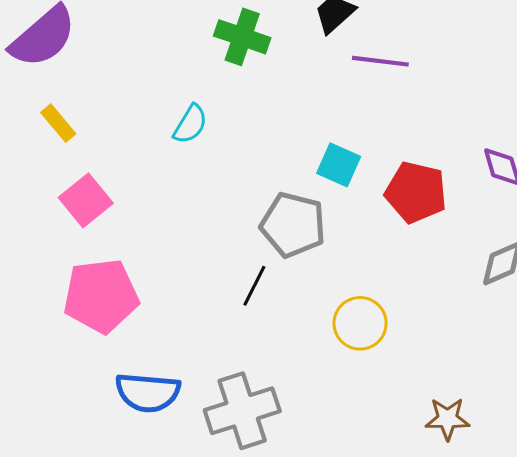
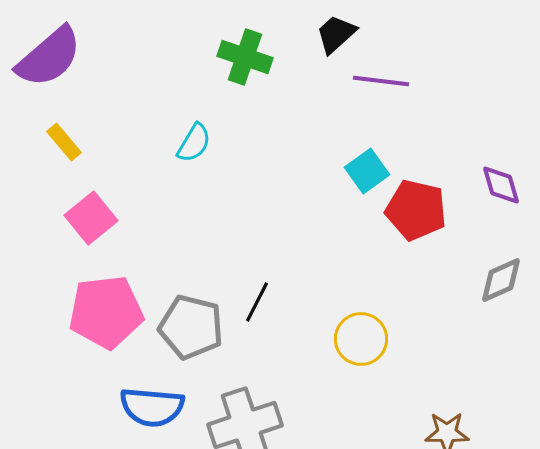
cyan square: (339, 165) -> (367, 171), moved, turned 30
gray pentagon: (293, 225) -> (191, 327), moved

